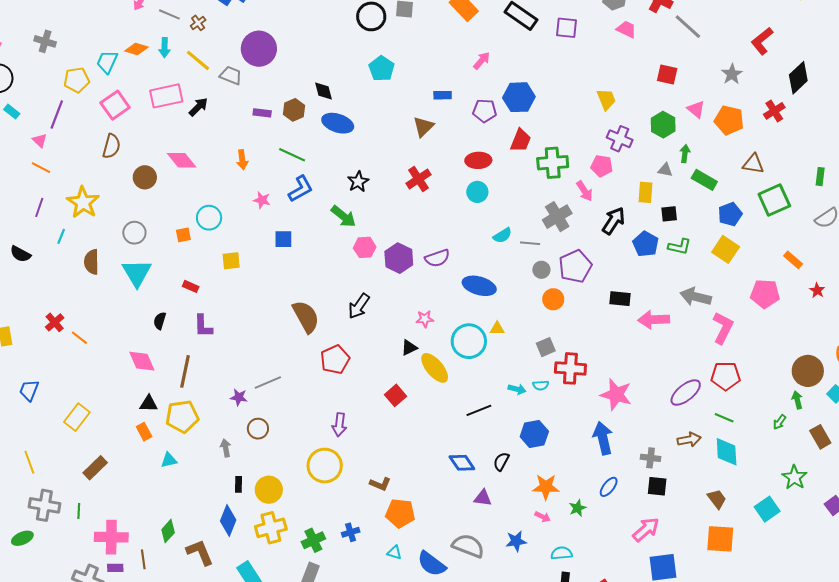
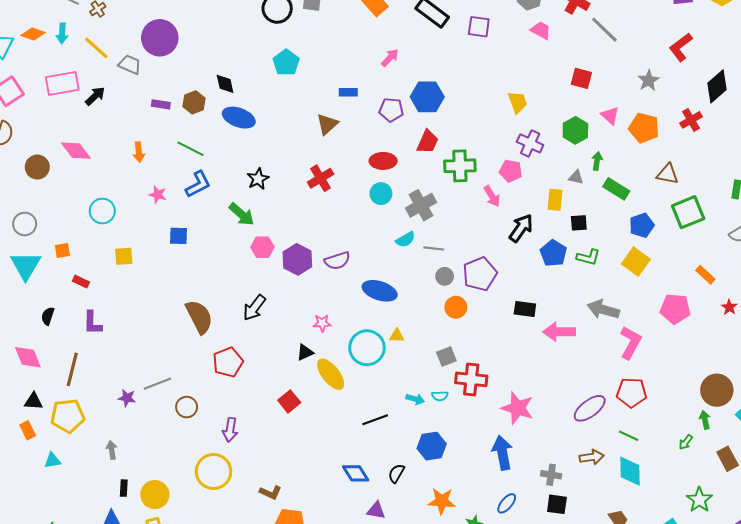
gray cross: (557, 217) -> (421, 205), moved
orange square: (183, 235) -> (62, 251), moved
brown circle: (258, 429) -> (187, 407), moved

